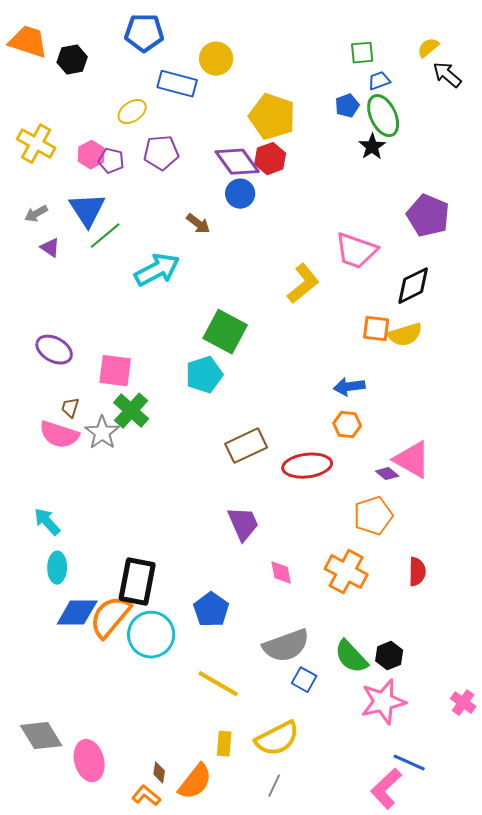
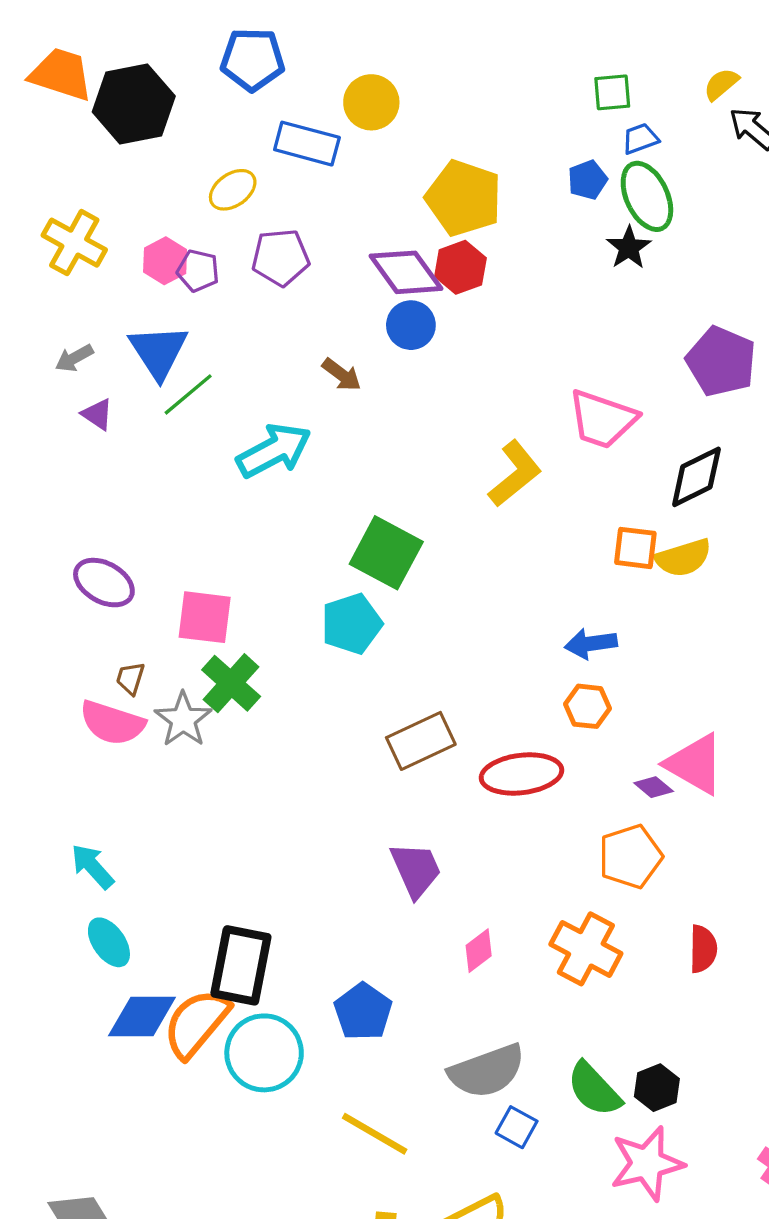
black hexagon: (72, 60) -> (134, 104), size x1.6
cyan ellipse: (57, 568) -> (109, 942), turned -36
pink diamond: (281, 573) -> (479, 951), turned 64

